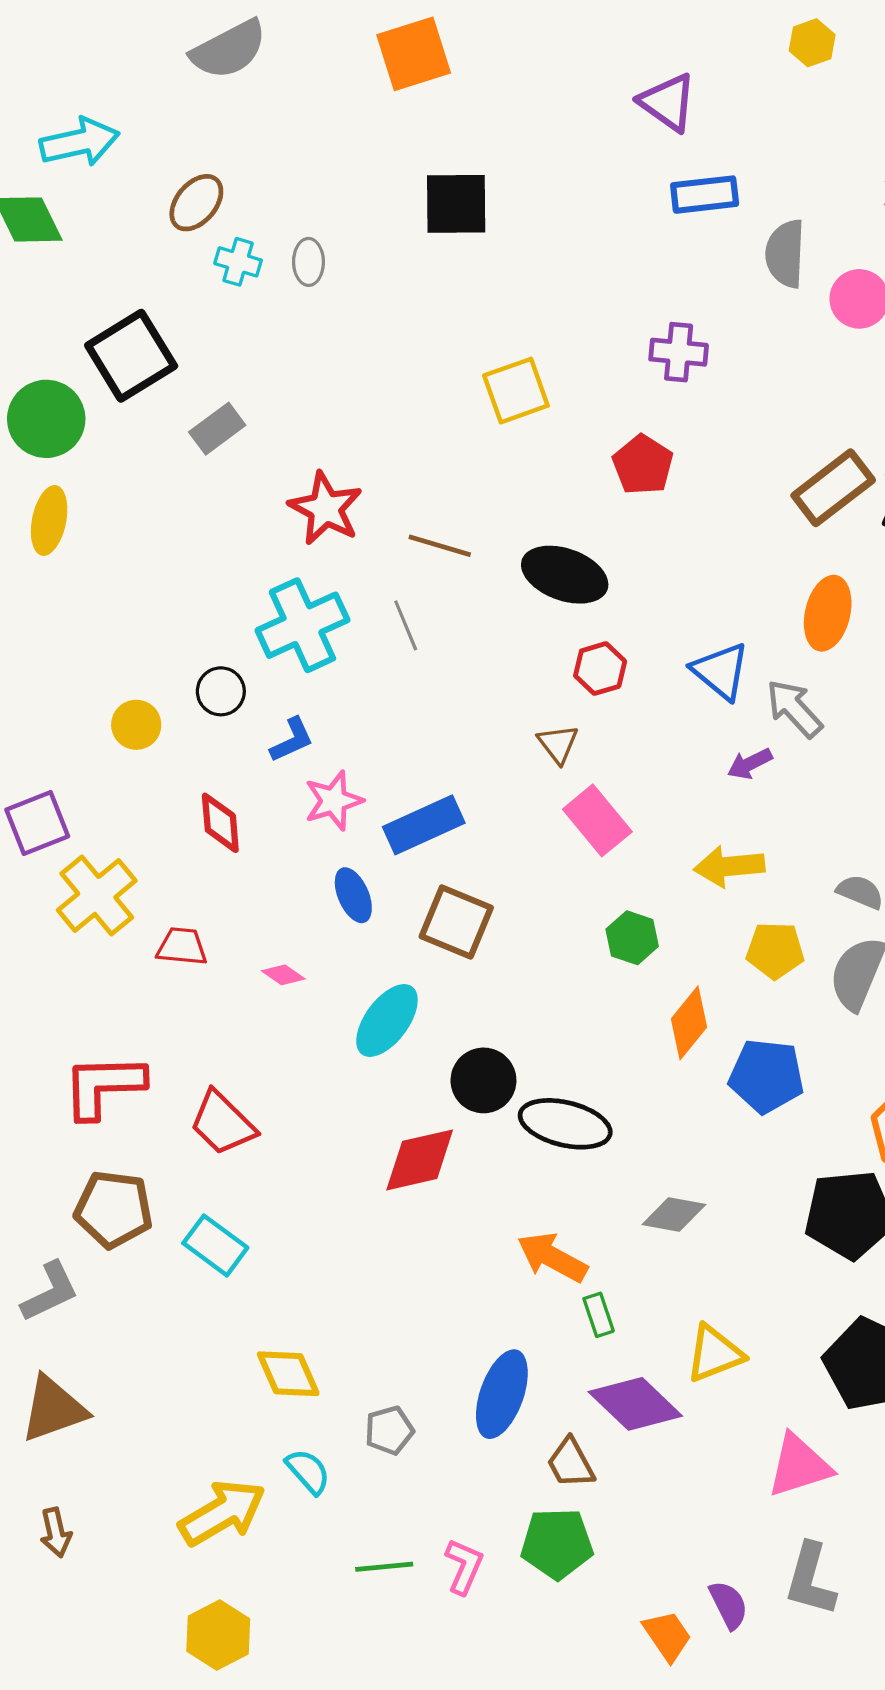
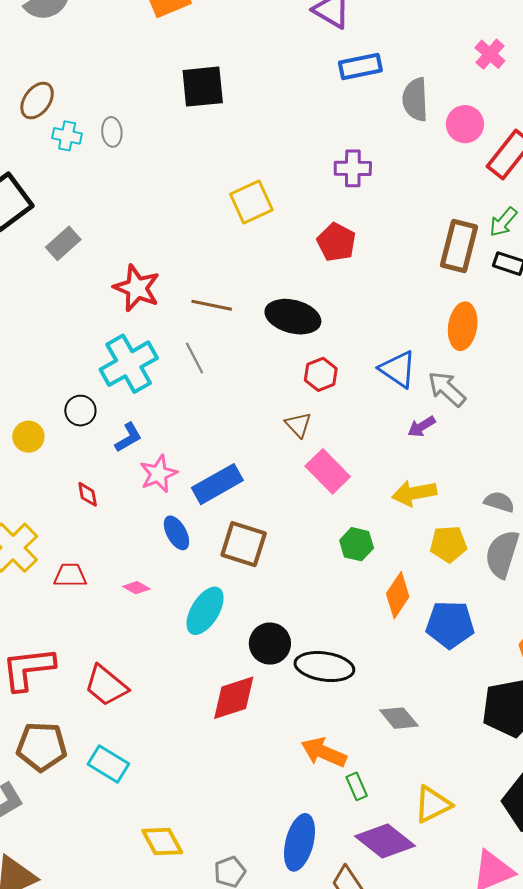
brown rectangle: (833, 488) -> (459, 246), turned -33
red diamond: (220, 823) -> (88, 494), size x0.7
gray diamond: (674, 1215) -> (399, 718), turned 45

